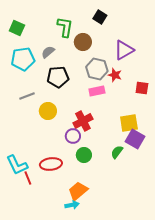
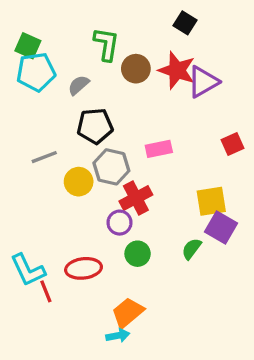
black square: (100, 17) -> (185, 23), moved
cyan pentagon: (23, 59) -> (36, 72), moved
gray hexagon: (97, 69) -> (111, 167), moved
red star: (115, 75) -> (177, 70), moved, size x1.6
red square: (142, 88) -> (232, 144), turned -32

